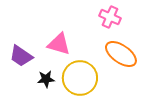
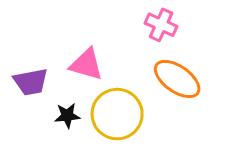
purple trapezoid: (21, 56) -> (31, 82), turned -45

